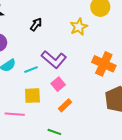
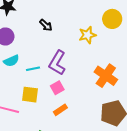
black arrow: (36, 24) -> (46, 25), turned 88
purple L-shape: (54, 59) -> (57, 63), turned 70

